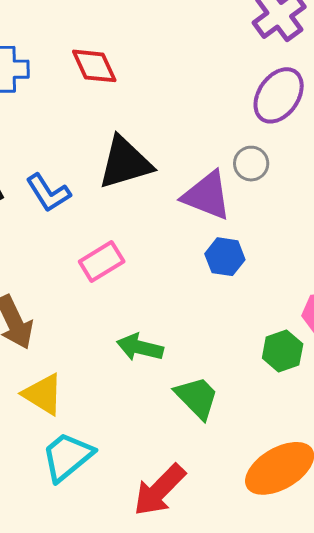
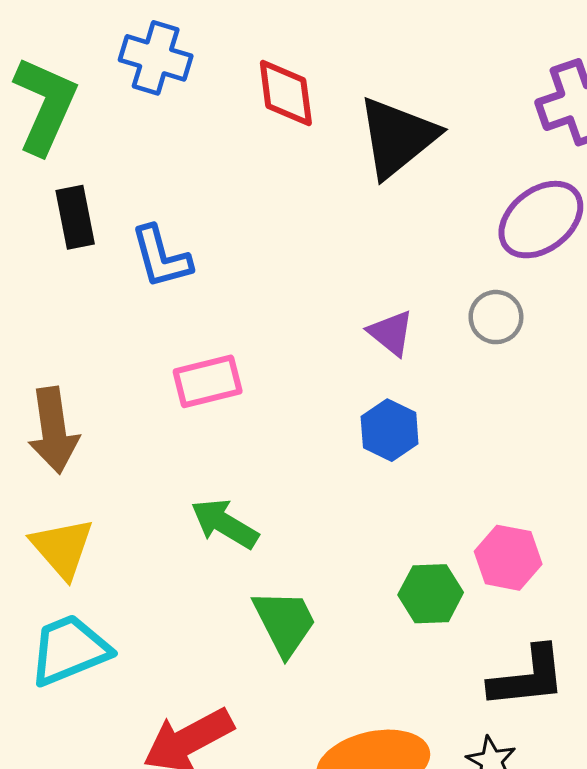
black triangle: (125, 163) -> (397, 137), moved, turned -40
gray circle: (251, 164) -> (496, 317), moved
purple triangle: (207, 195) -> (391, 333), size x0.6

